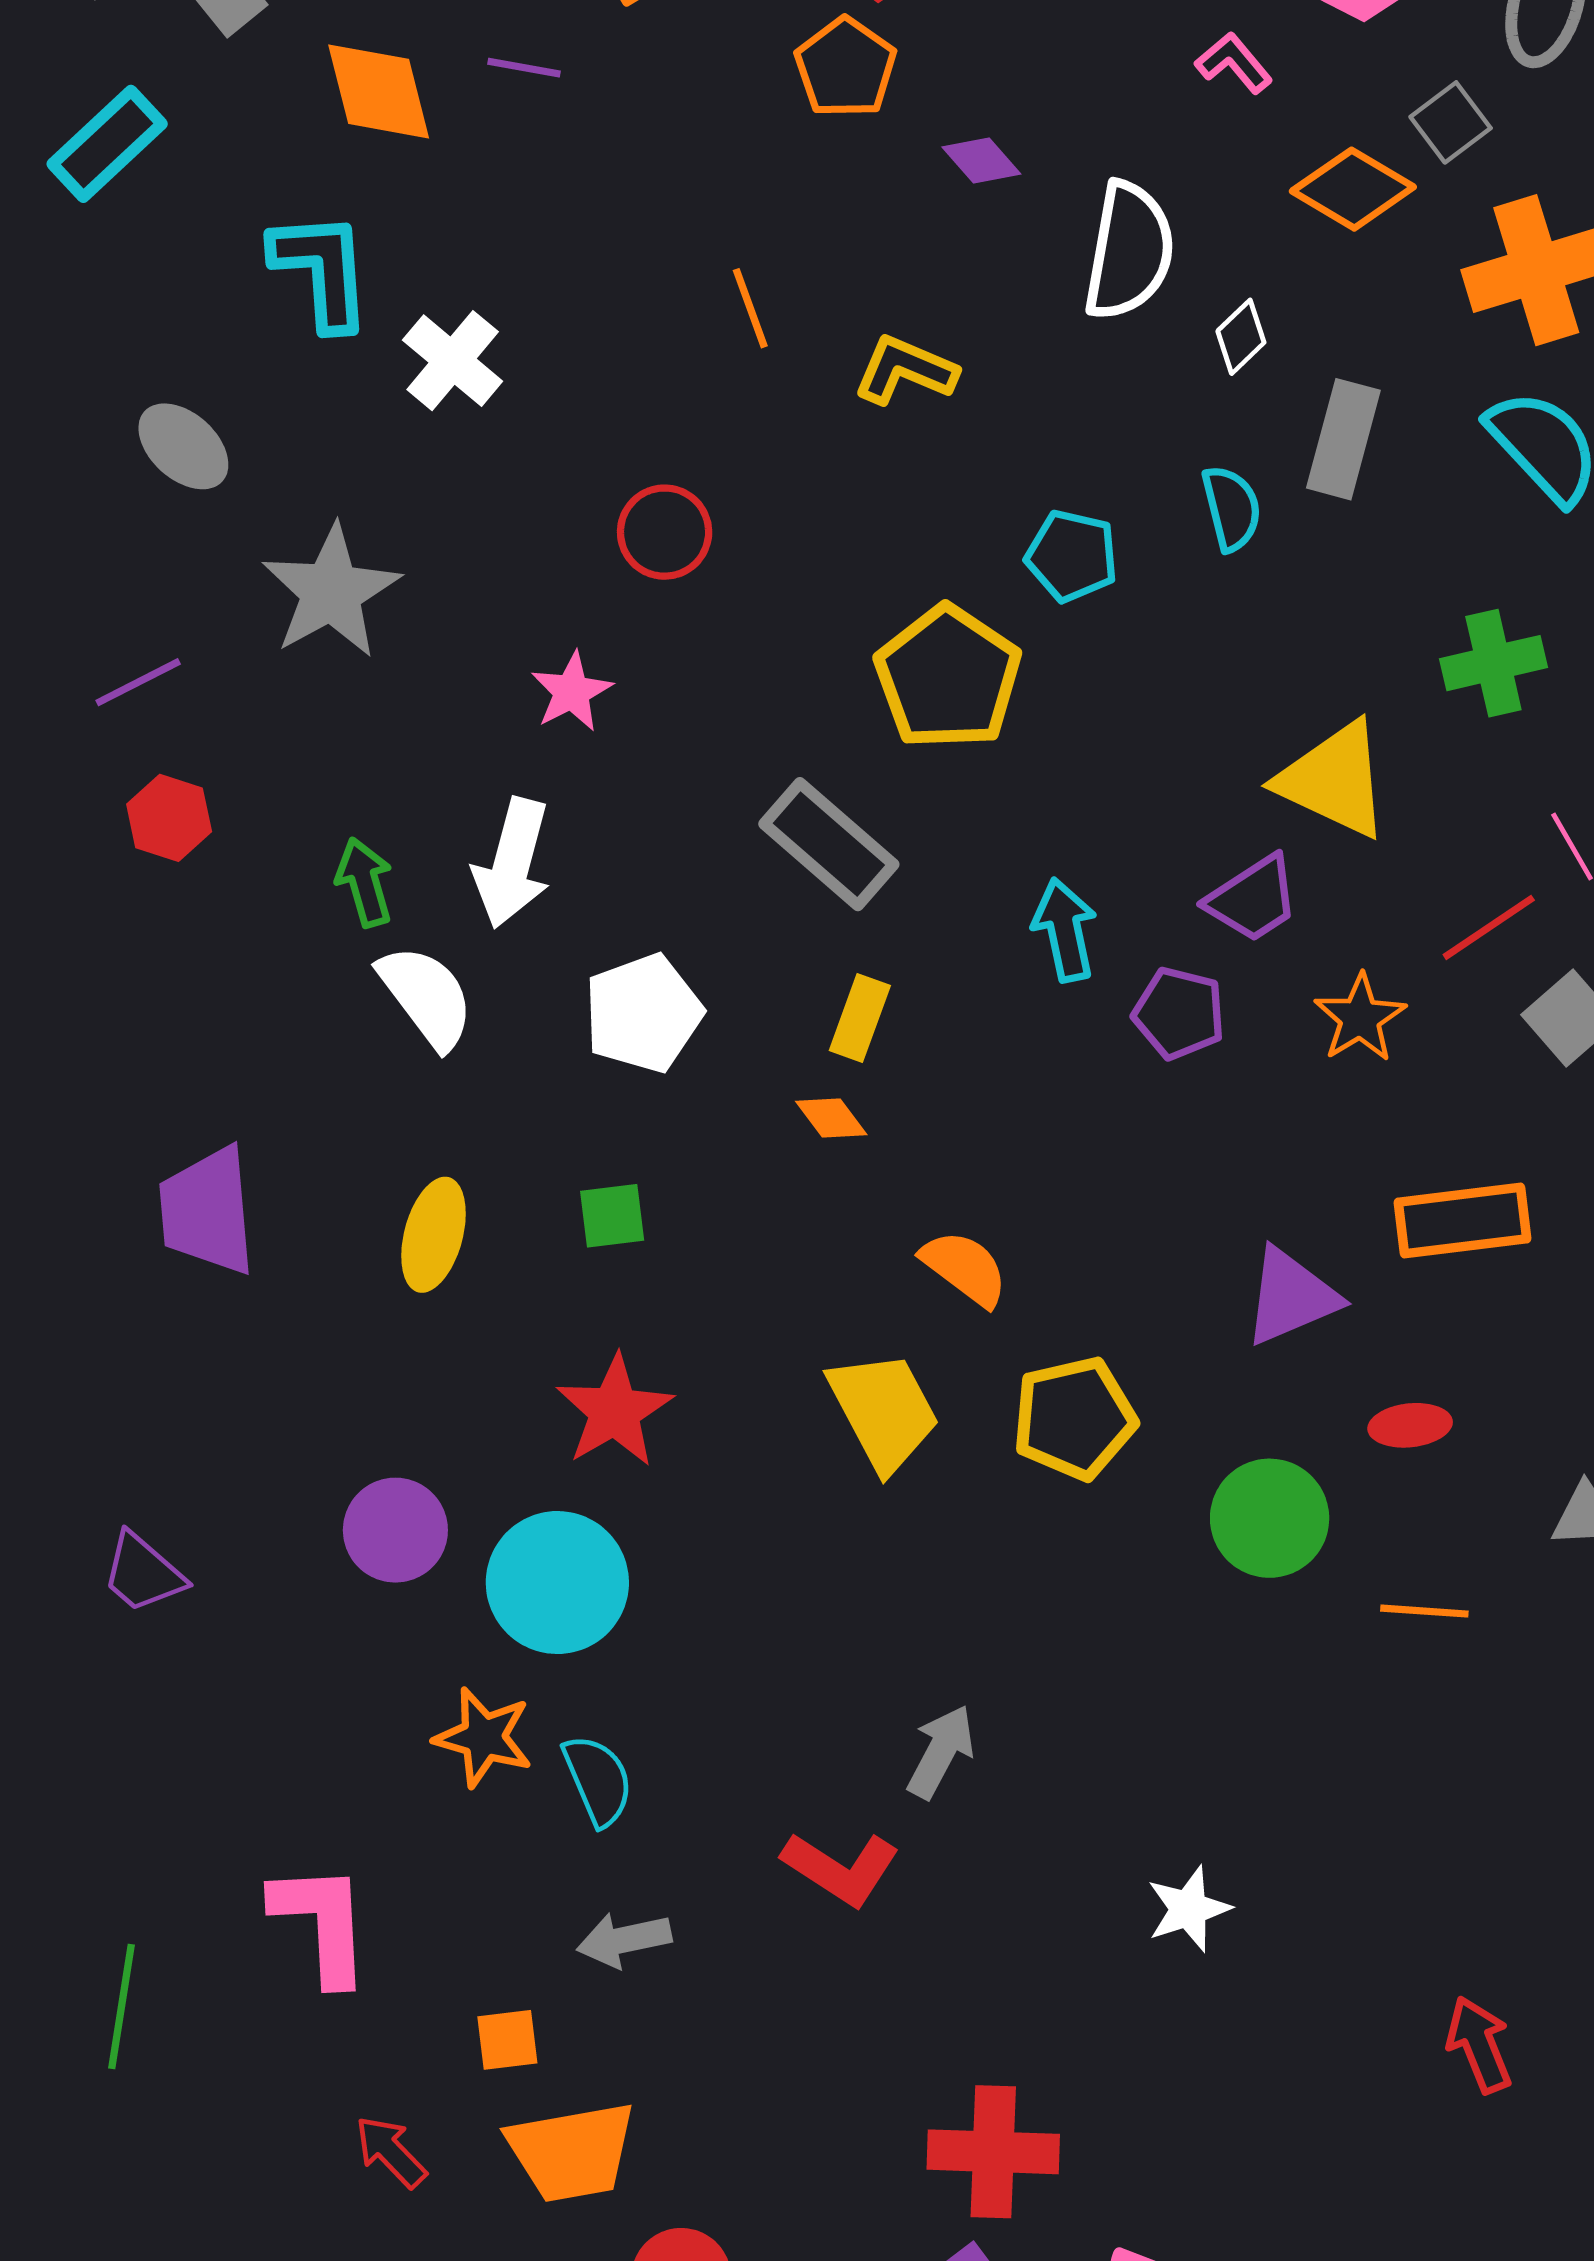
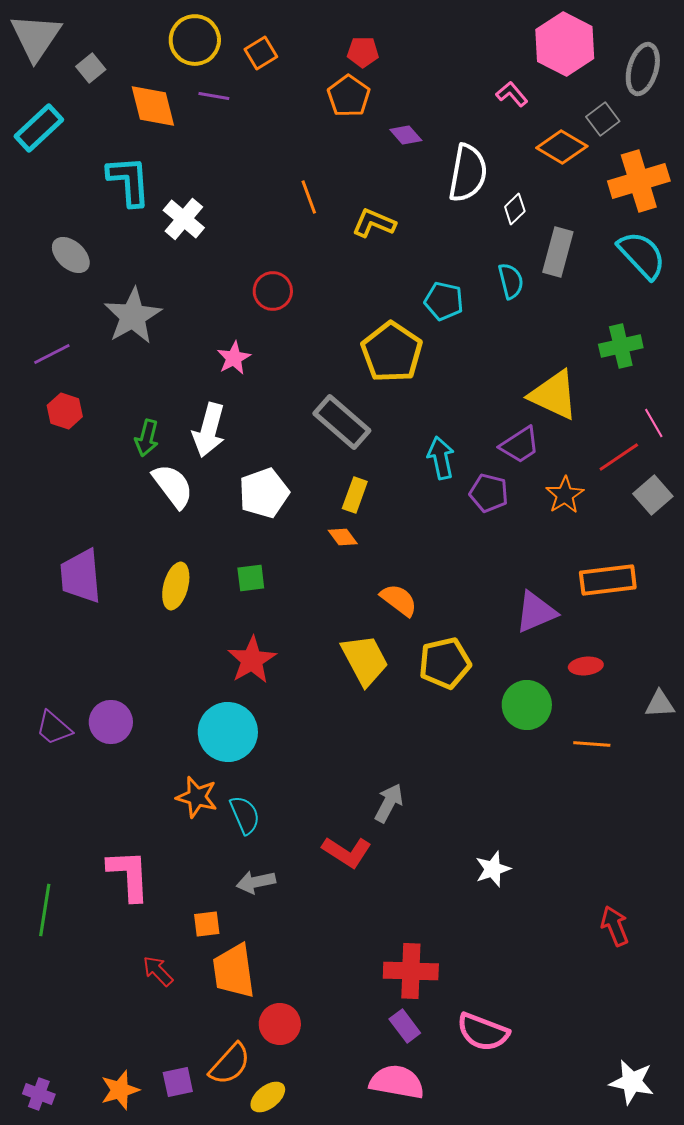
green arrow: (364, 882) -> (147, 438), turned -150
purple circle: (395, 1530) -> (111, 722), moved
orange trapezoid: (572, 2152) -> (234, 971), turned 92

